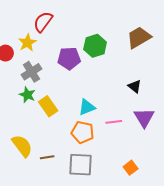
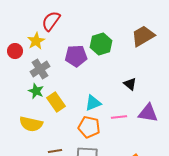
black triangle: (135, 86) -> (130, 84), moved
purple triangle: (144, 118) -> (148, 113), turned -50
yellow semicircle: (22, 146) -> (31, 124), moved, turned 140

